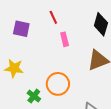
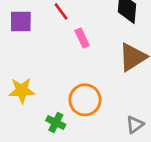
purple square: (21, 29) -> (21, 22), moved

